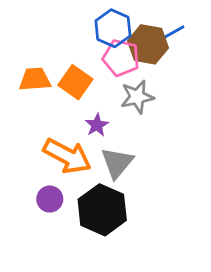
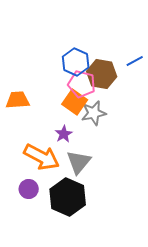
blue line: (173, 32) -> (135, 61), moved
orange square: (75, 82) -> (75, 102), moved

